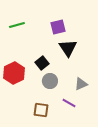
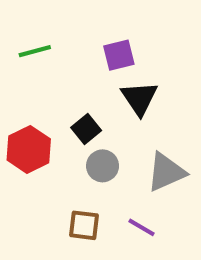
gray triangle: (81, 84) -> (166, 172), size x1.5
purple line: (69, 103) -> (141, 227), moved

